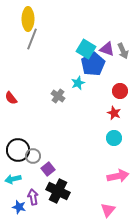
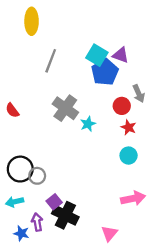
gray line: (32, 39) -> (51, 61), moved
gray arrow: (123, 51) -> (139, 93), moved
cyan star: (78, 83) -> (88, 124), moved
red circle: (120, 91) -> (122, 106), moved
gray cross: (58, 96) -> (65, 108), size x1.6
purple square: (48, 169) -> (54, 202), moved
pink triangle: (108, 210) -> (109, 233), moved

